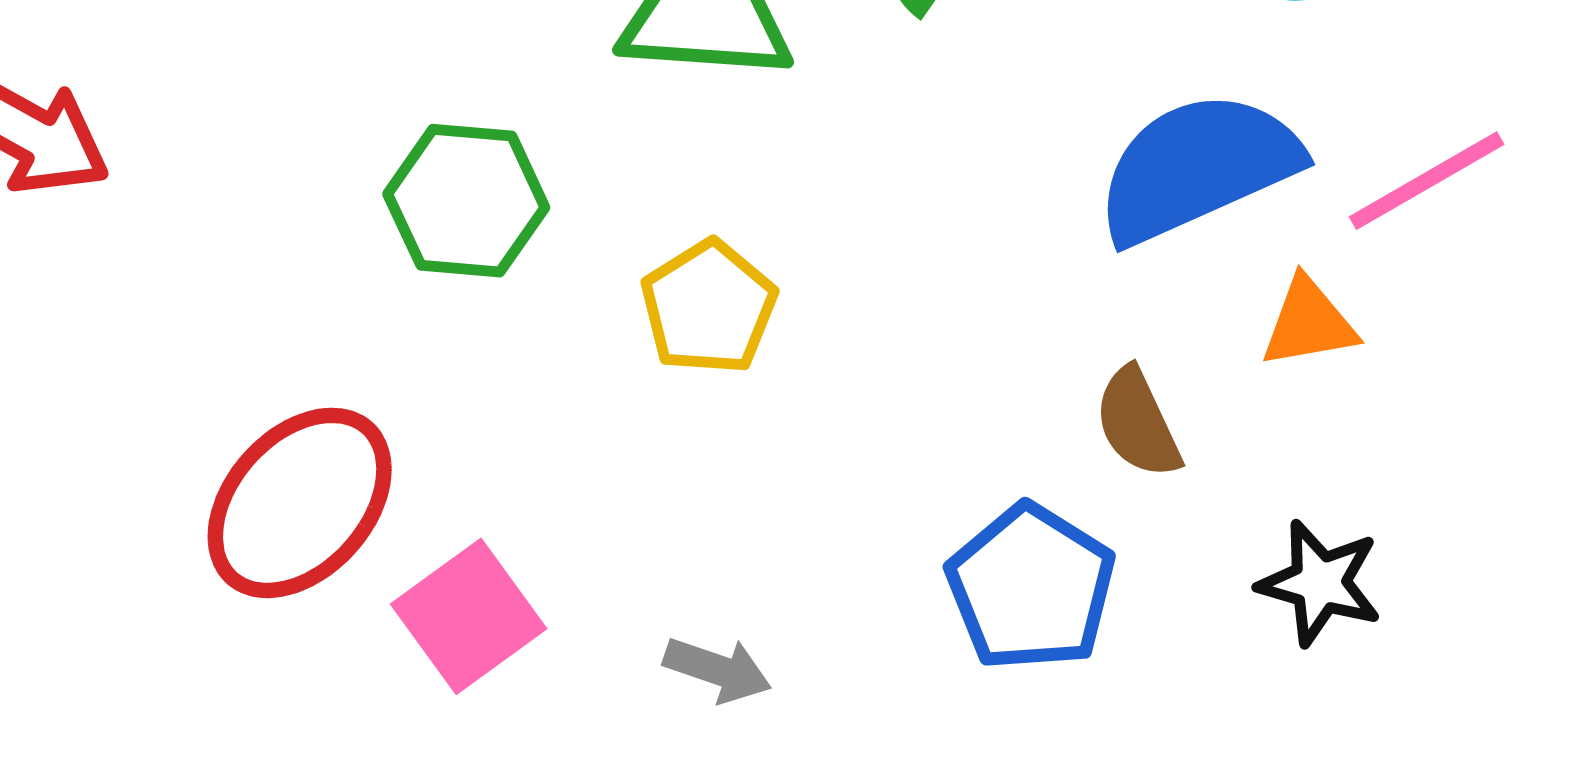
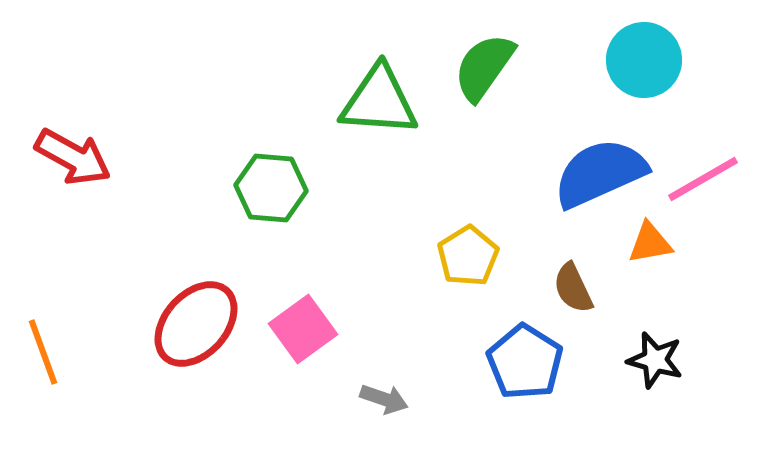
yellow pentagon: (709, 307) -> (468, 256), moved
pink square: (469, 616) -> (303, 329), moved

